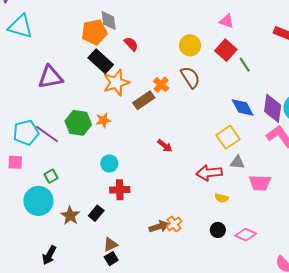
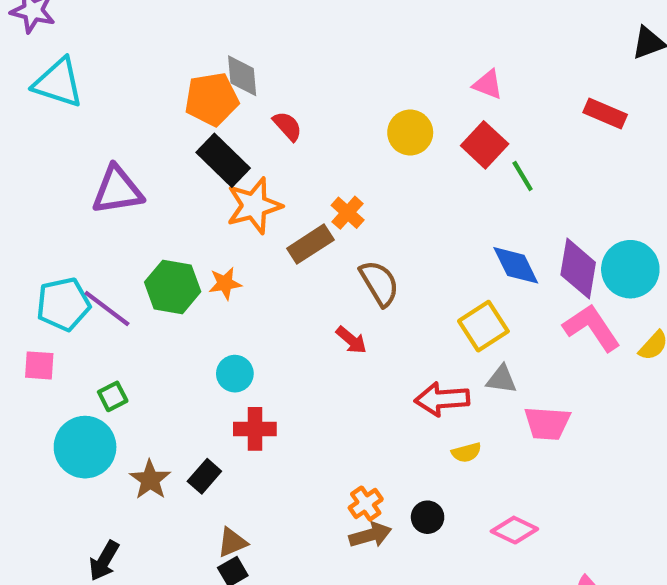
brown semicircle: (190, 77) -> (379, 283), moved
yellow semicircle: (222, 198) -> (466, 452), turned -32
brown arrow: (159, 227) -> (370, 535), moved
black circle: (218, 230) -> (428, 517), moved

